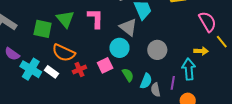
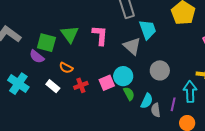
cyan circle: (119, 48) -> (123, 76), moved
orange semicircle: (64, 53) -> (66, 68), size x0.6
purple semicircle: (12, 54) -> (37, 57), moved
cyan cross: (31, 69) -> (18, 84), moved

